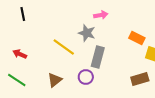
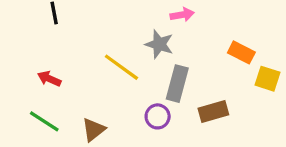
brown rectangle: (140, 79) -> (213, 112), moved
brown triangle: (55, 80) -> (94, 130), moved

